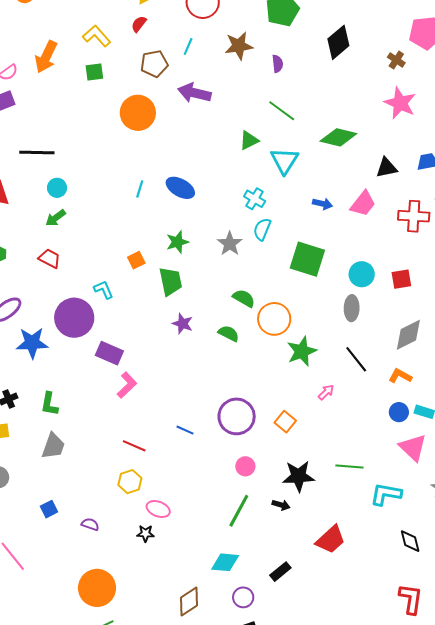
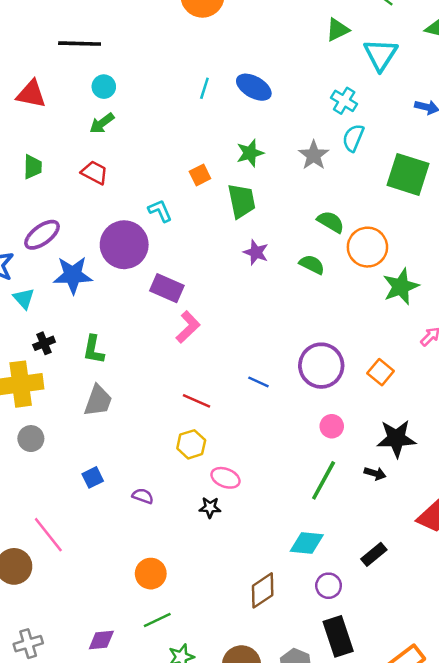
orange circle: (97, 588) -> (151, 574), size x0.7

